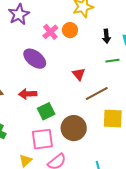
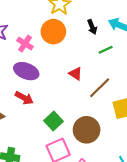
orange circle: (70, 30) -> (53, 32), size x1.5
pink cross: (50, 32) -> (25, 44), moved
red arrow: (28, 94) -> (24, 98), moved, turned -132

